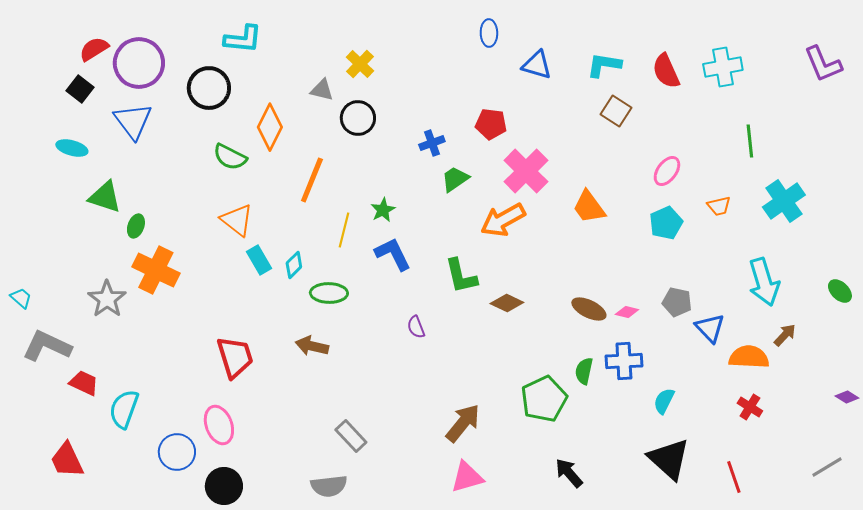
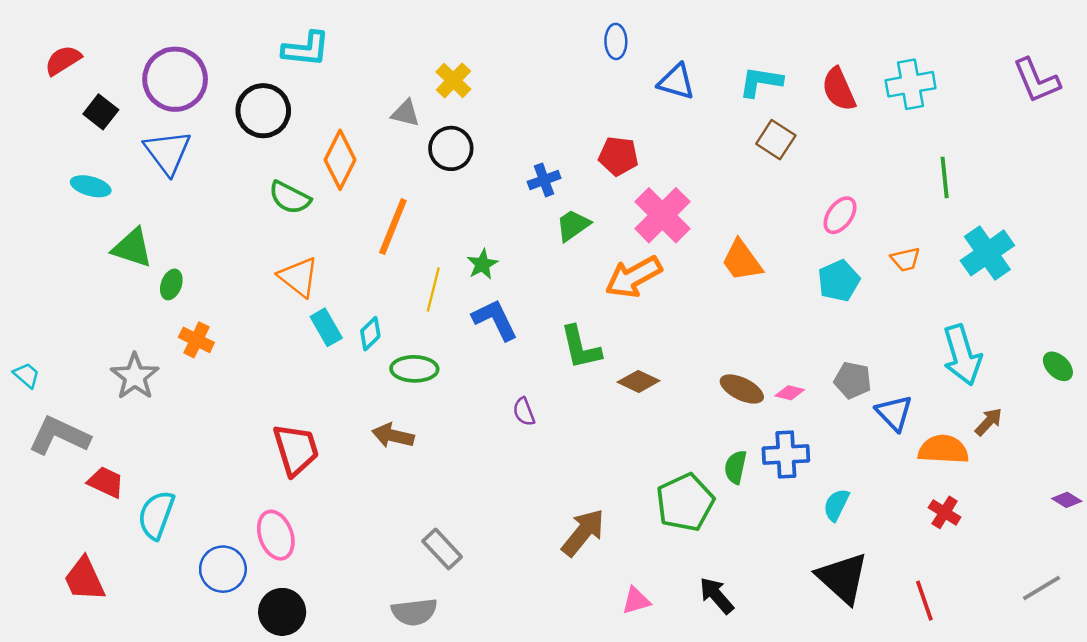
red semicircle: (94, 49) -> (63, 60), moved
orange cross: (156, 270) -> (196, 340), size x0.6
pink triangle: (467, 477) -> (636, 601), moved, size x0.7

